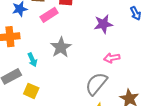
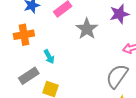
gray star: (61, 47) -> (87, 29), moved

